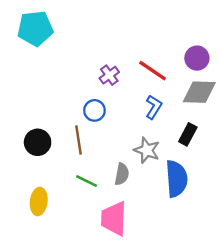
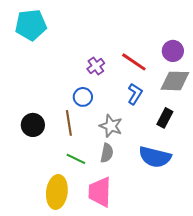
gray star: (147, 150) -> (111, 126), moved
blue semicircle: (176, 179) -> (155, 157), turned 108
yellow ellipse: (39, 201) -> (57, 192), moved, size x1.4

